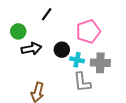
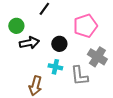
cyan cross: (77, 60) -> (55, 67), moved
gray cross: (100, 63) -> (97, 57), turned 30

